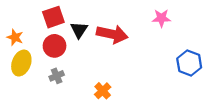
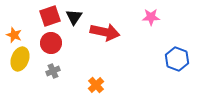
black triangle: (79, 30) -> (74, 17), moved

